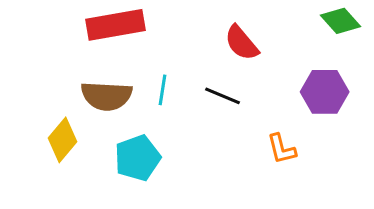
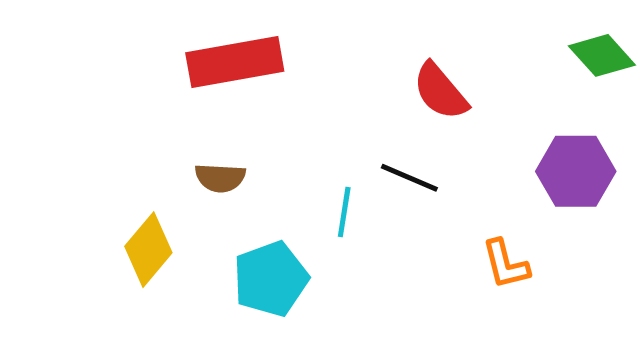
cyan line: (162, 90) -> (344, 212), moved
brown semicircle: (106, 96) -> (220, 178), size x0.6

